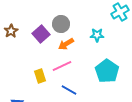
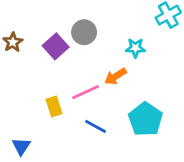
orange arrow: (66, 44) -> (115, 76), moved
cyan pentagon: (107, 71) -> (145, 119), moved

